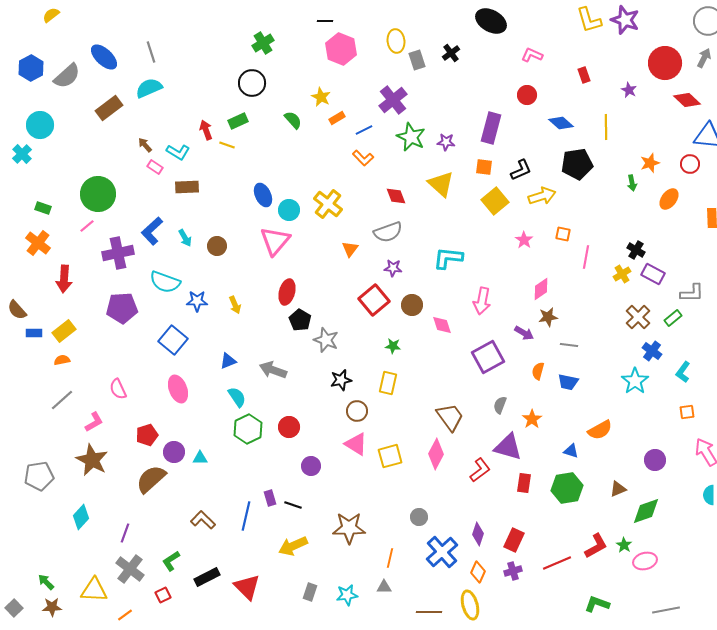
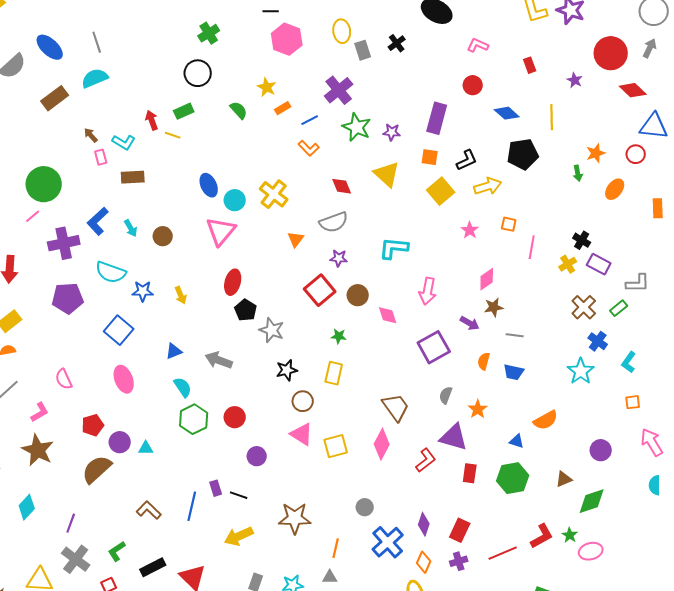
pink rectangle: (155, 167) -> (101, 157), turned 42

